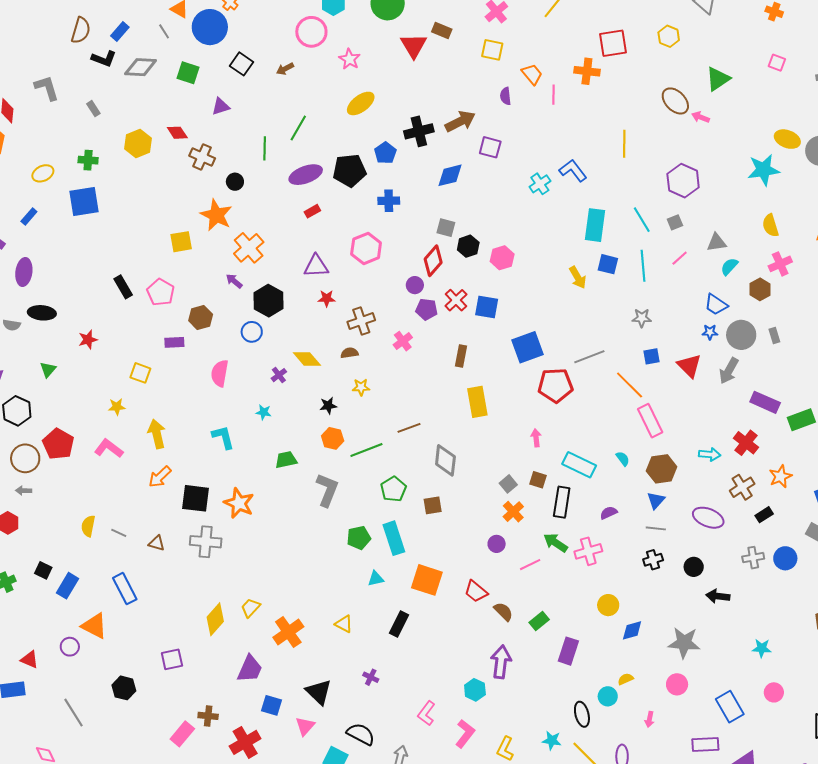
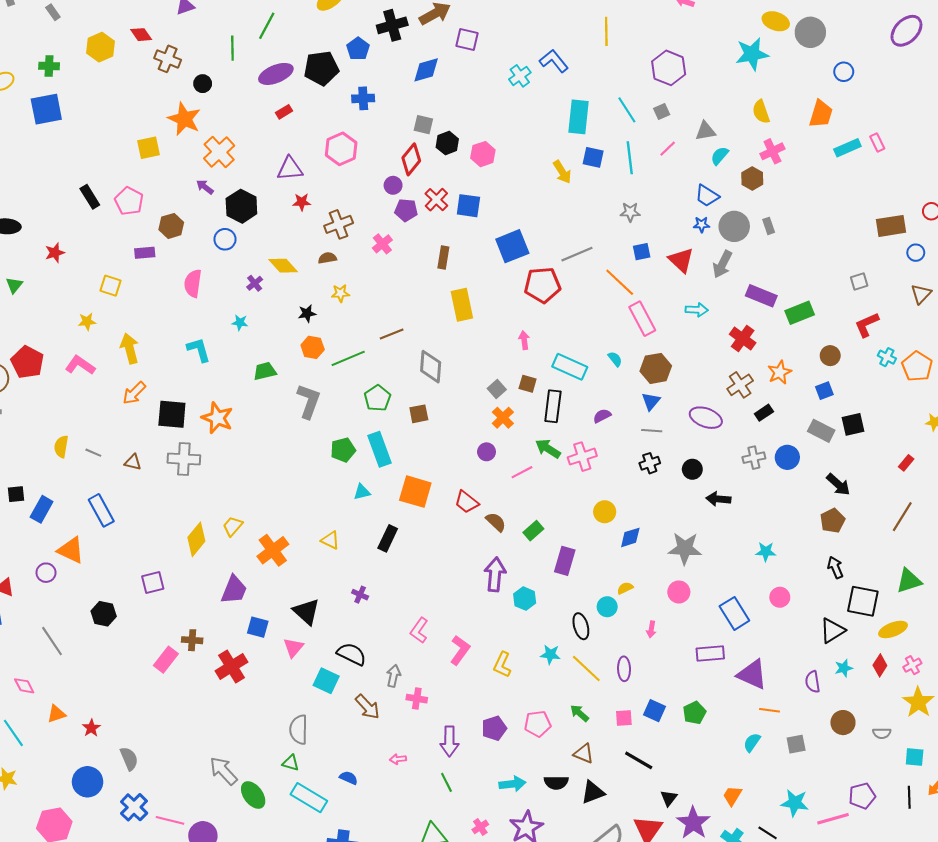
cyan arrow: (710, 454) -> (697, 310), moved
black square: (43, 570) -> (16, 494), turned -30
cyan hexagon: (475, 690) -> (525, 599), moved

